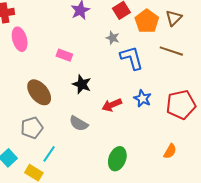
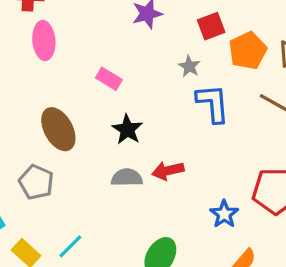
blue star: (143, 98) -> (224, 214), moved
gray semicircle: (79, 124) -> (127, 178), moved, turned 138
gray pentagon: (32, 128) -> (36, 182), turned 30
cyan line: (49, 154) -> (70, 246), moved

